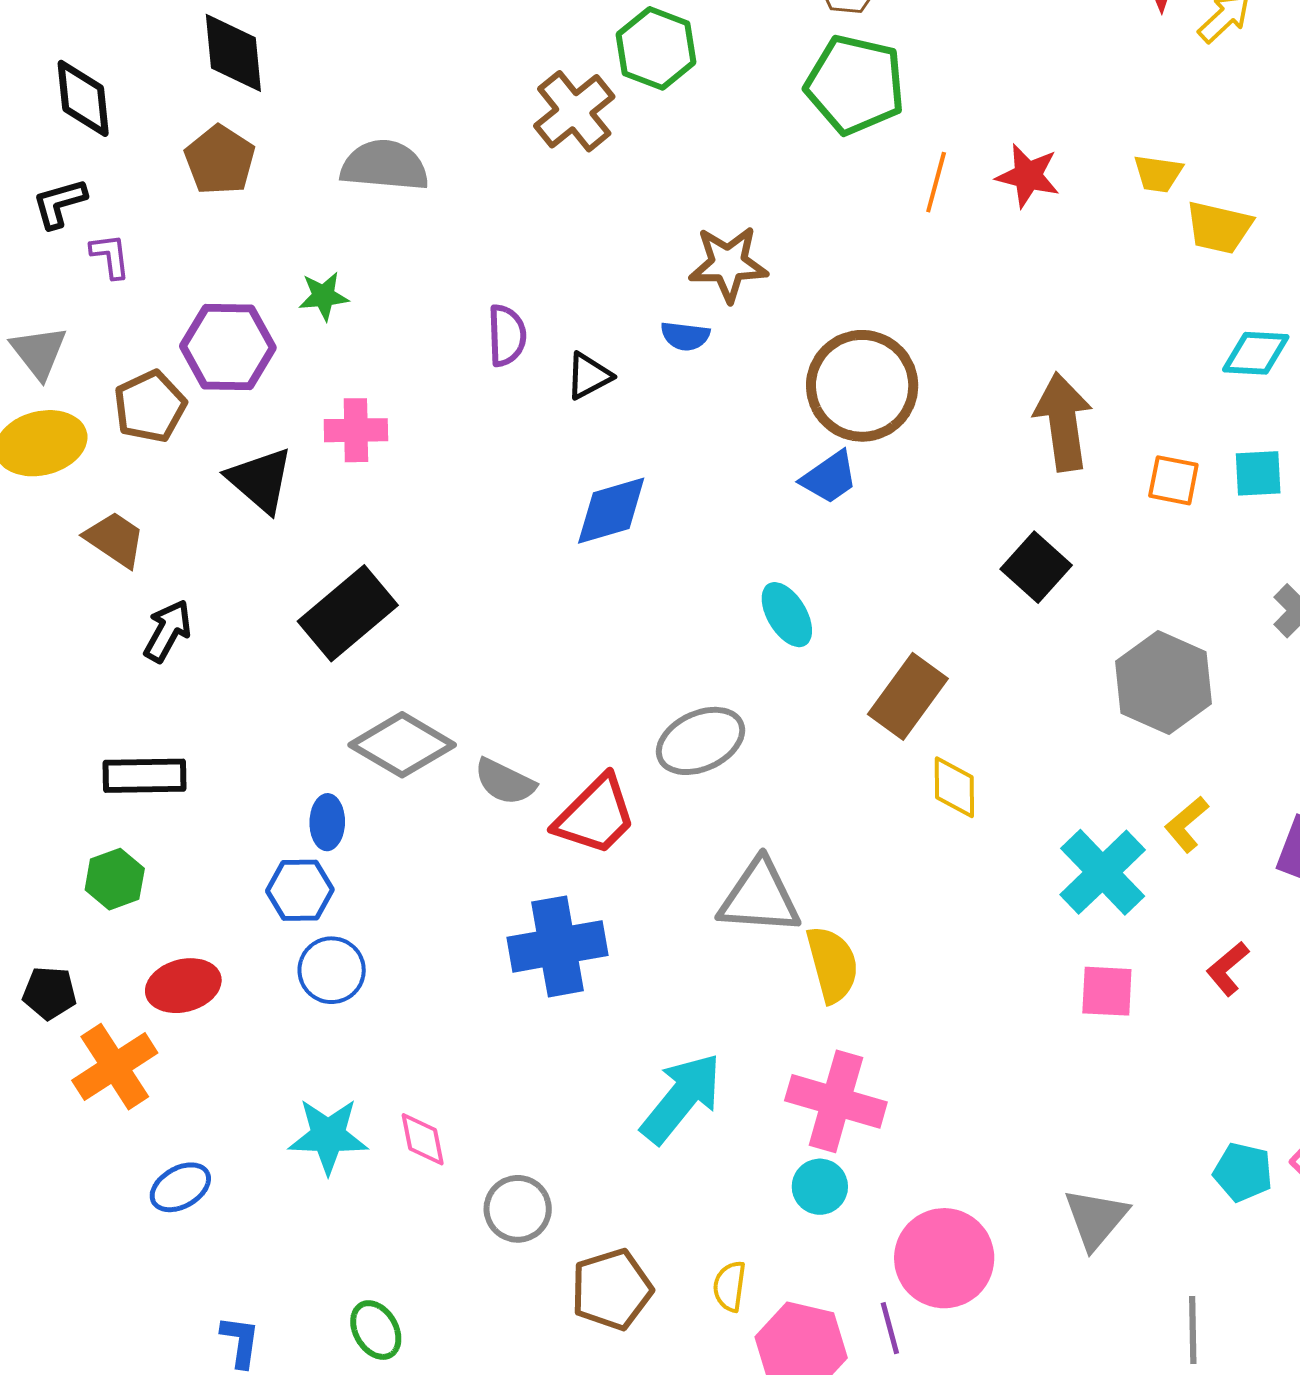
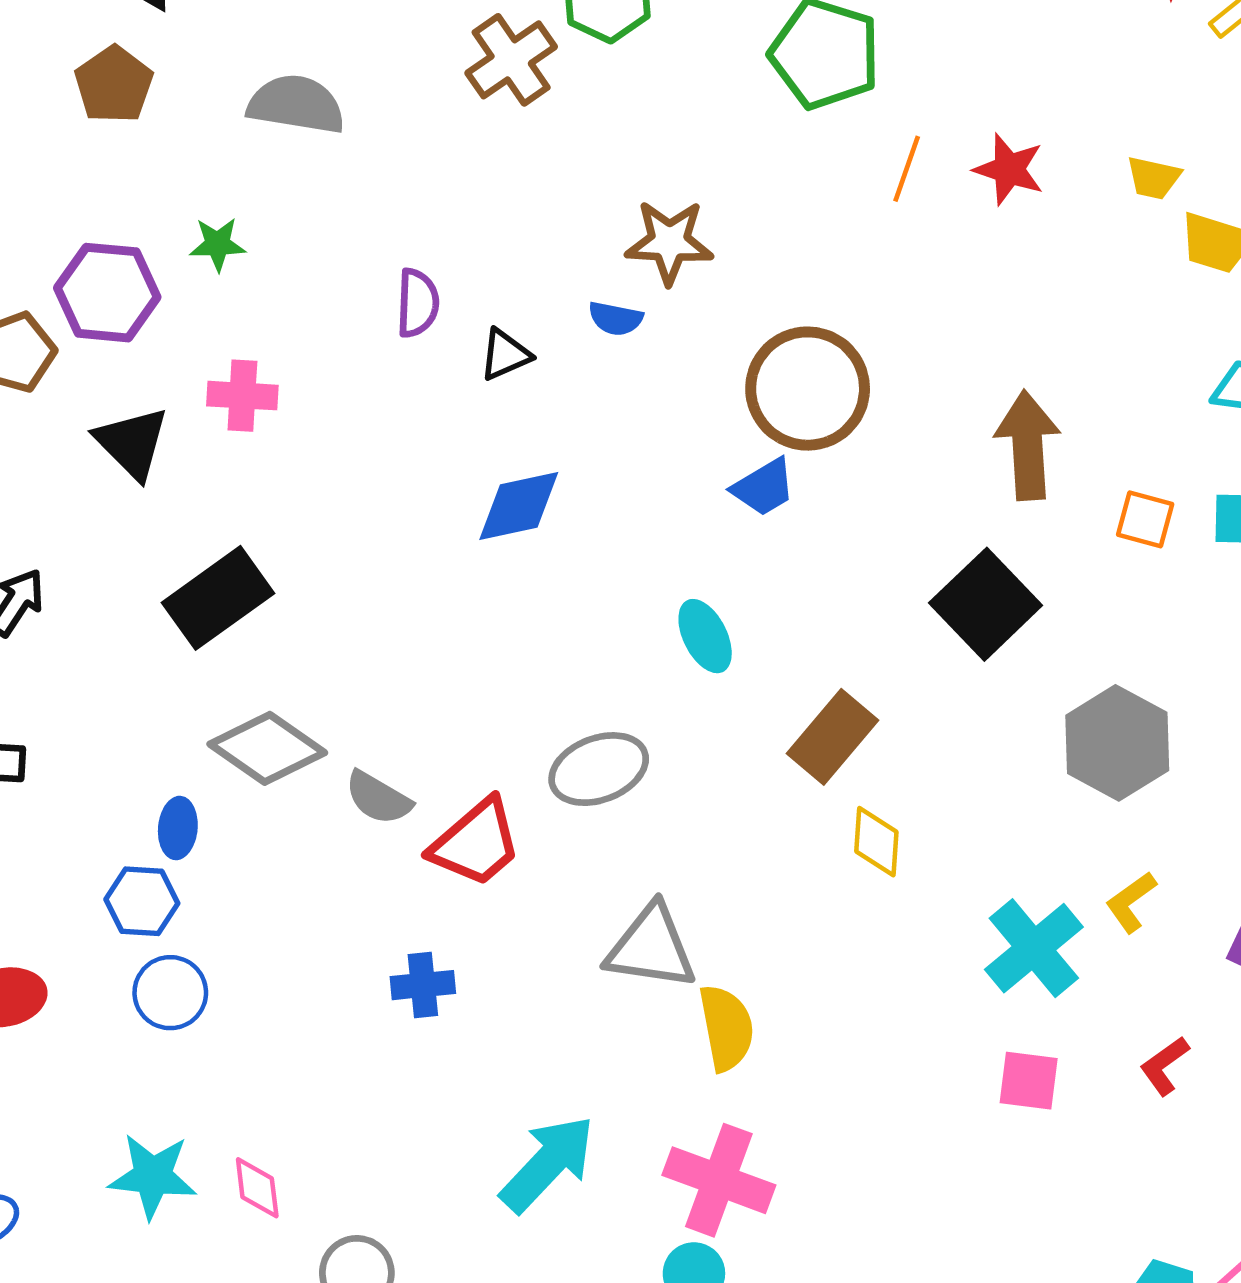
black square: (1036, 567) -> (986, 604), size x1.4
blue cross: (557, 946) -> (423, 985), size x0.6

